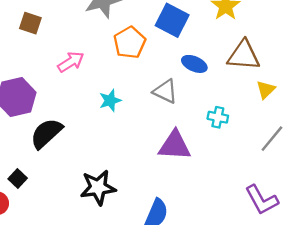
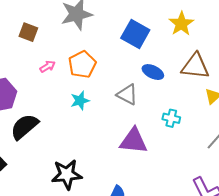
brown square: (30, 23) -> (28, 32), moved
orange pentagon: (130, 43) -> (82, 64), moved
pink arrow: (71, 62) -> (48, 66), size x0.7

